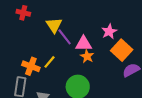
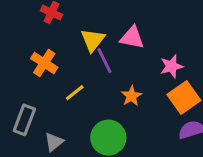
pink triangle: (84, 44) -> (132, 37), moved
orange cross: (31, 66) -> (44, 63), moved

